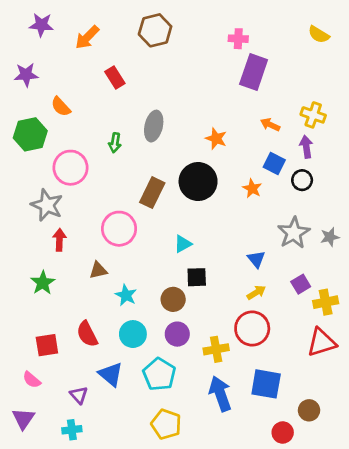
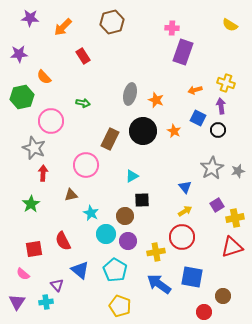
orange arrow: (270, 125) -> (195, 90), turned -40
gray ellipse: (154, 126) -> (130, 94), moved
green arrow: (115, 143) -> (83, 103), turned -88
orange star: (252, 188) -> (174, 131), moved
cyan circle: (133, 334) -> (106, 234), moved
blue arrow: (220, 394) -> (159, 284), turned -35
cyan cross: (72, 430) -> (46, 302), moved

